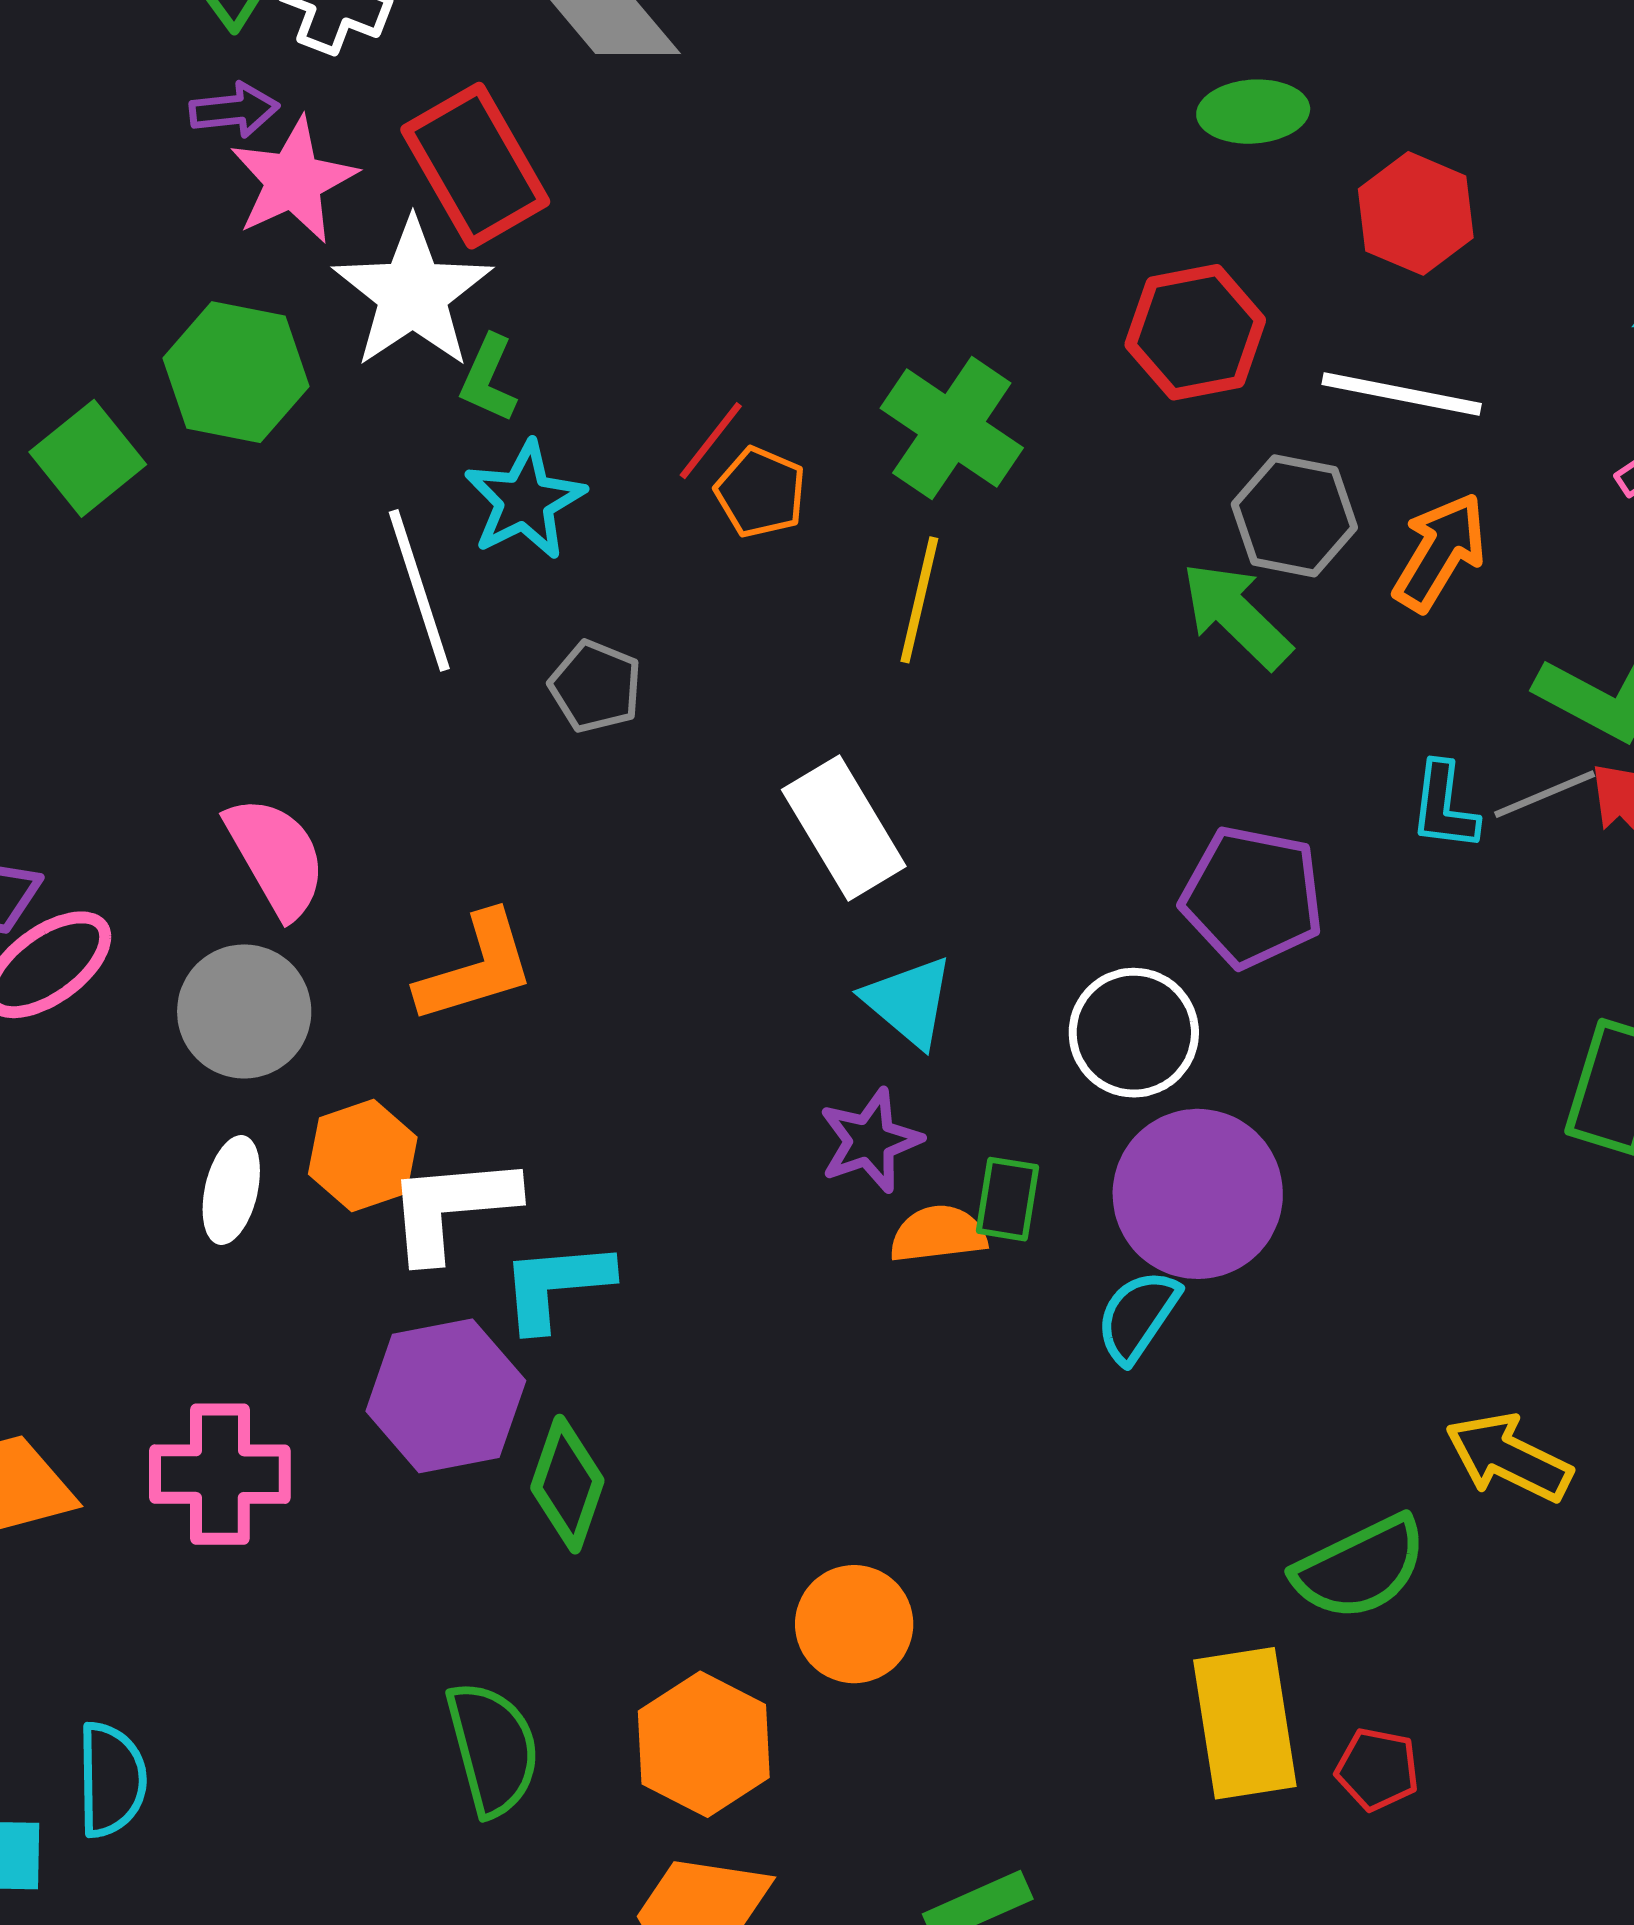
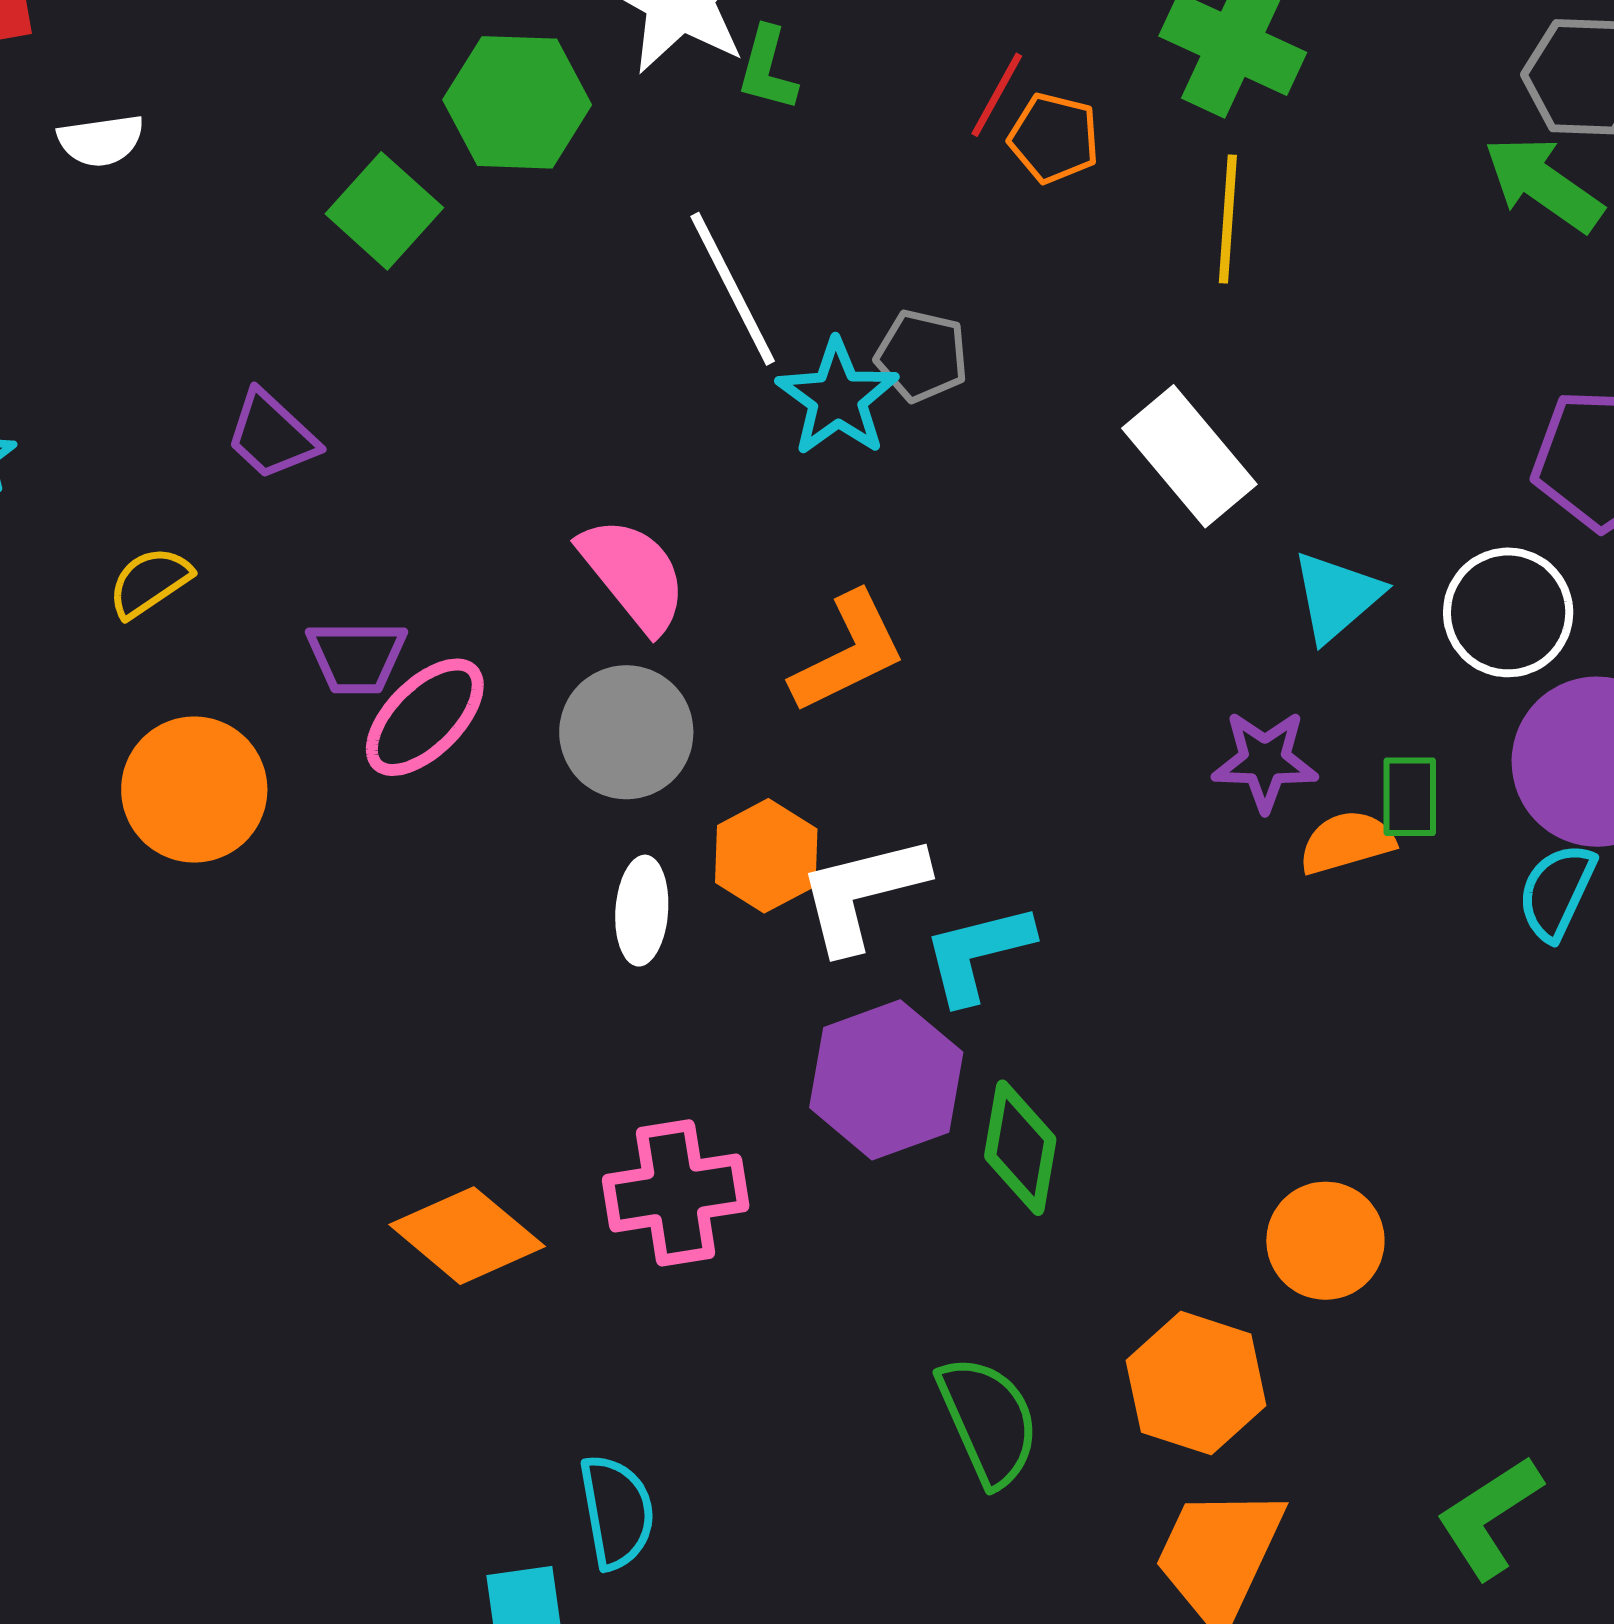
cyan star: (525, 500) -> (837, 398), moved
cyan triangle: (909, 1001) -> (1337, 596), moved, turned 48
purple star: (870, 1141) -> (1265, 761), turned 30

